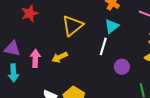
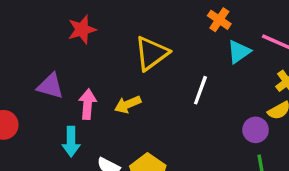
cyan triangle: (112, 26) -> (239, 52), moved
purple circle: (122, 67) -> (256, 130), moved
cyan arrow: (13, 73) -> (71, 142), moved

